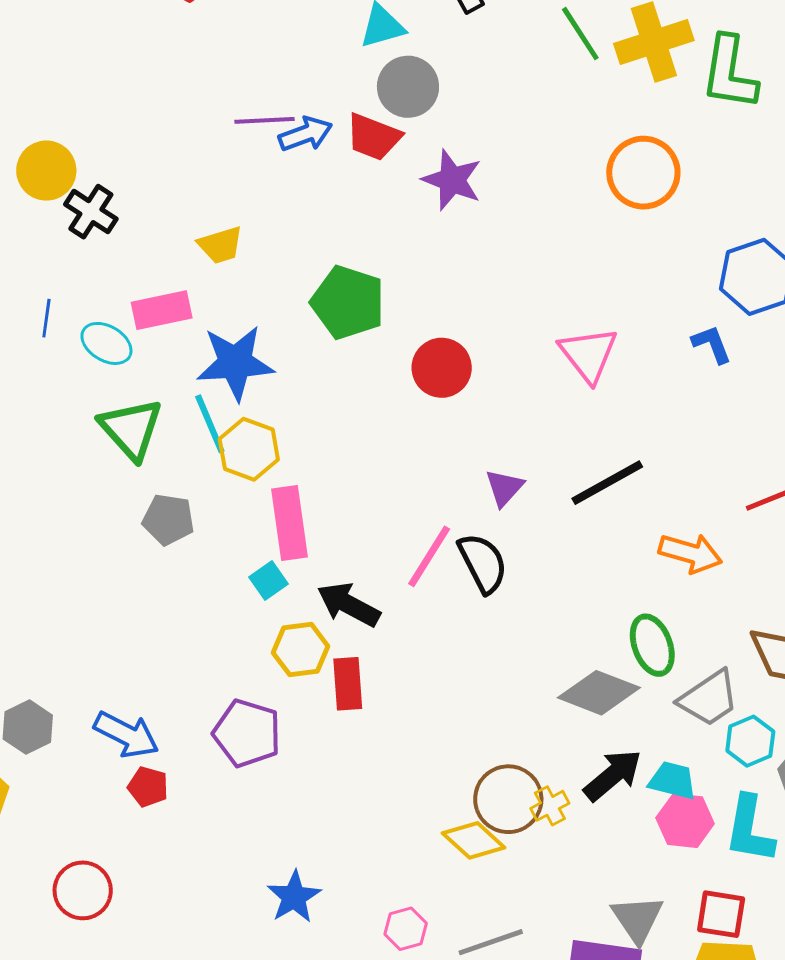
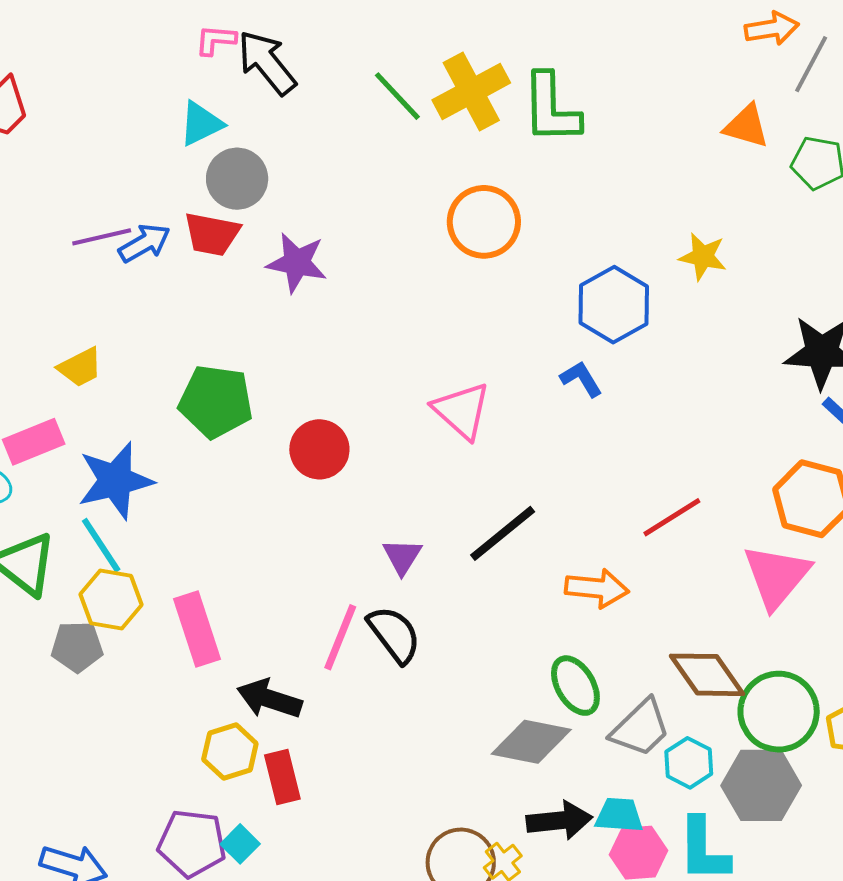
yellow hexagon: (249, 449) -> (111, 600), moved
cyan square: (268, 580) -> (240, 844), moved
black arrow: (613, 775) -> (559, 821), turned 44

